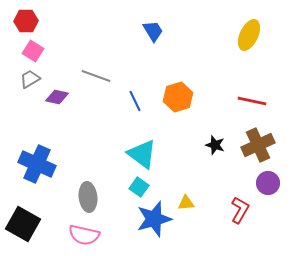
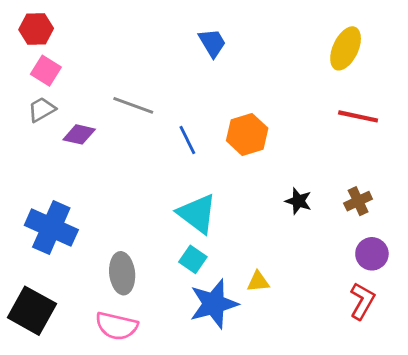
red line: (252, 101) -> (358, 116), moved
brown cross: (258, 145) -> (358, 201), size x0.6
red L-shape: (240, 210) -> (362, 301), moved

